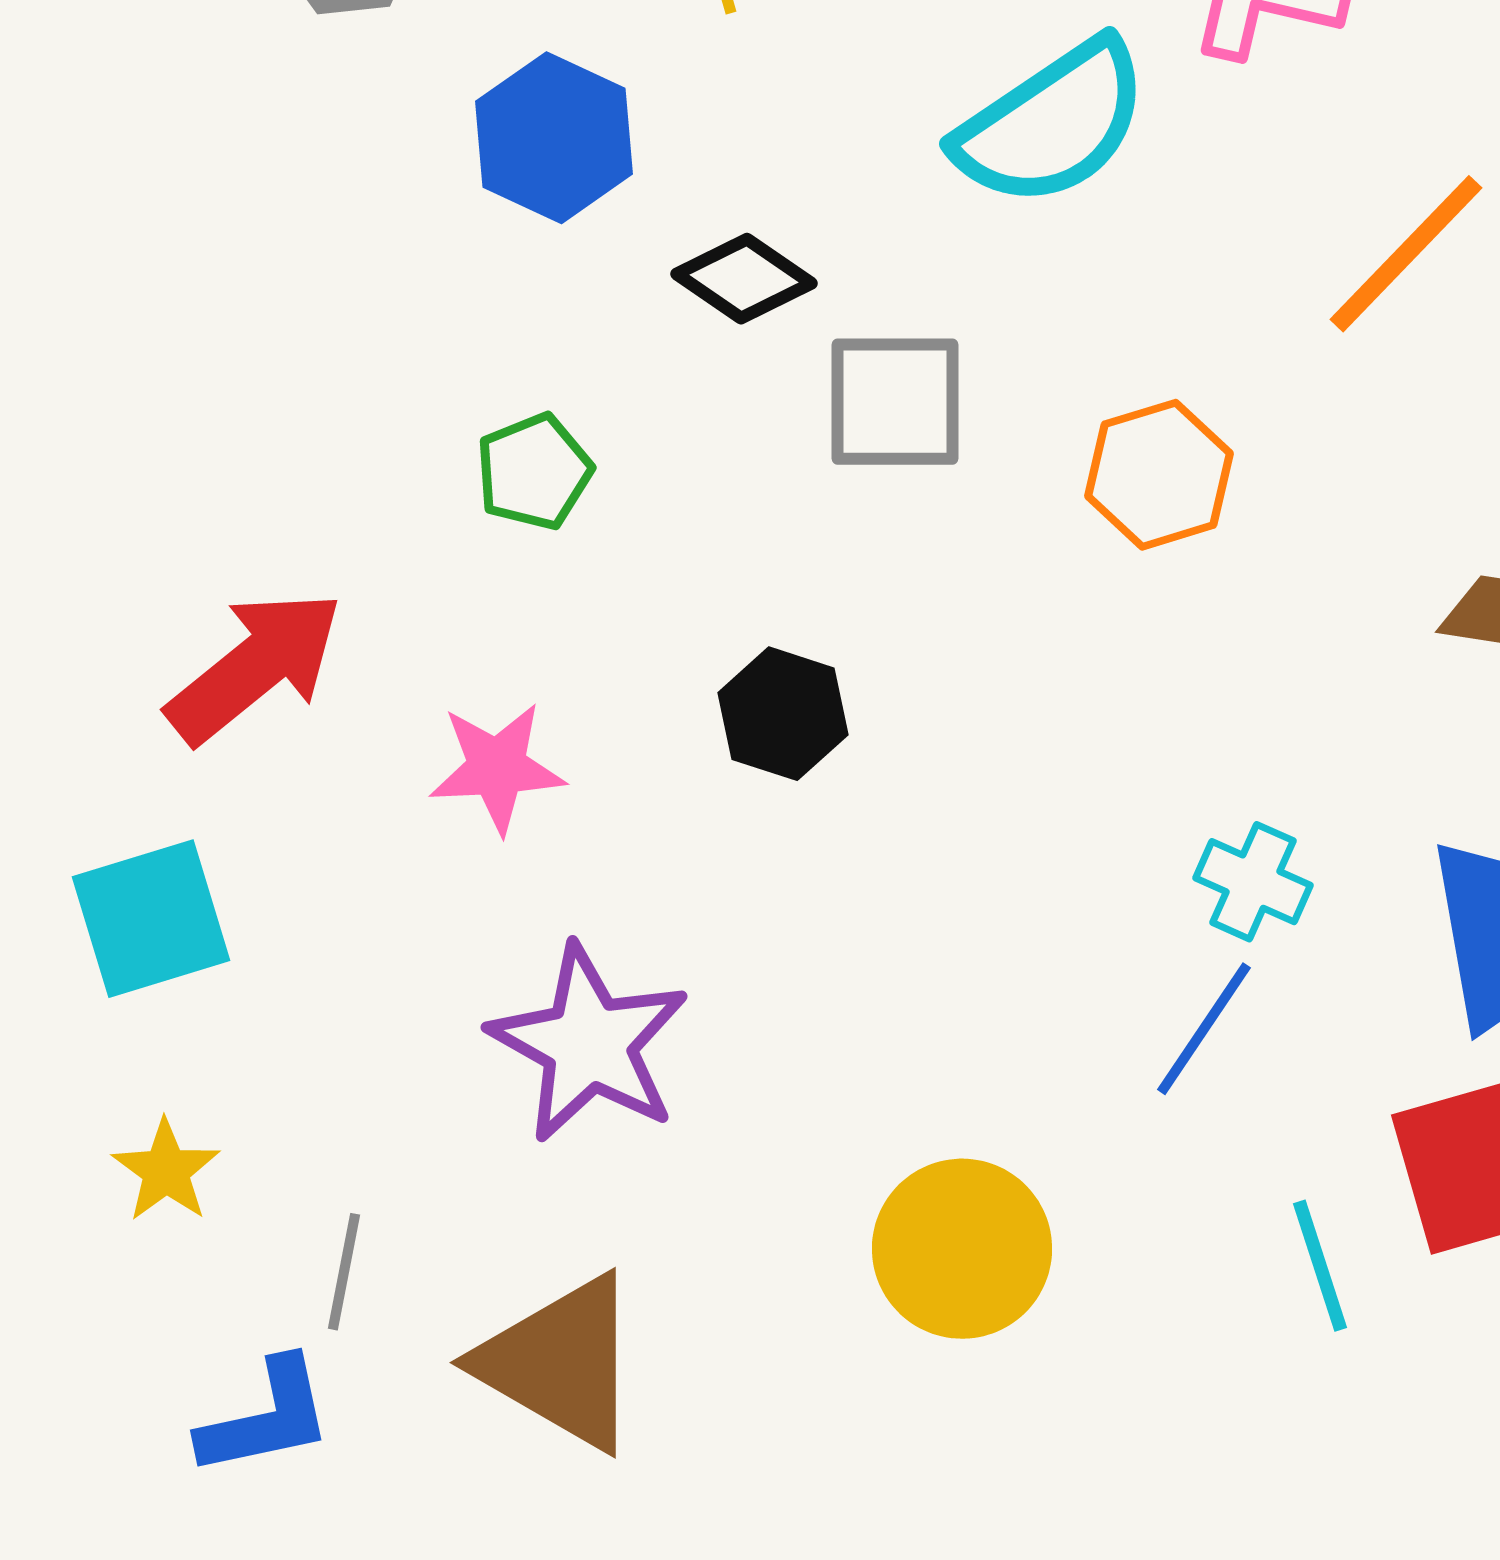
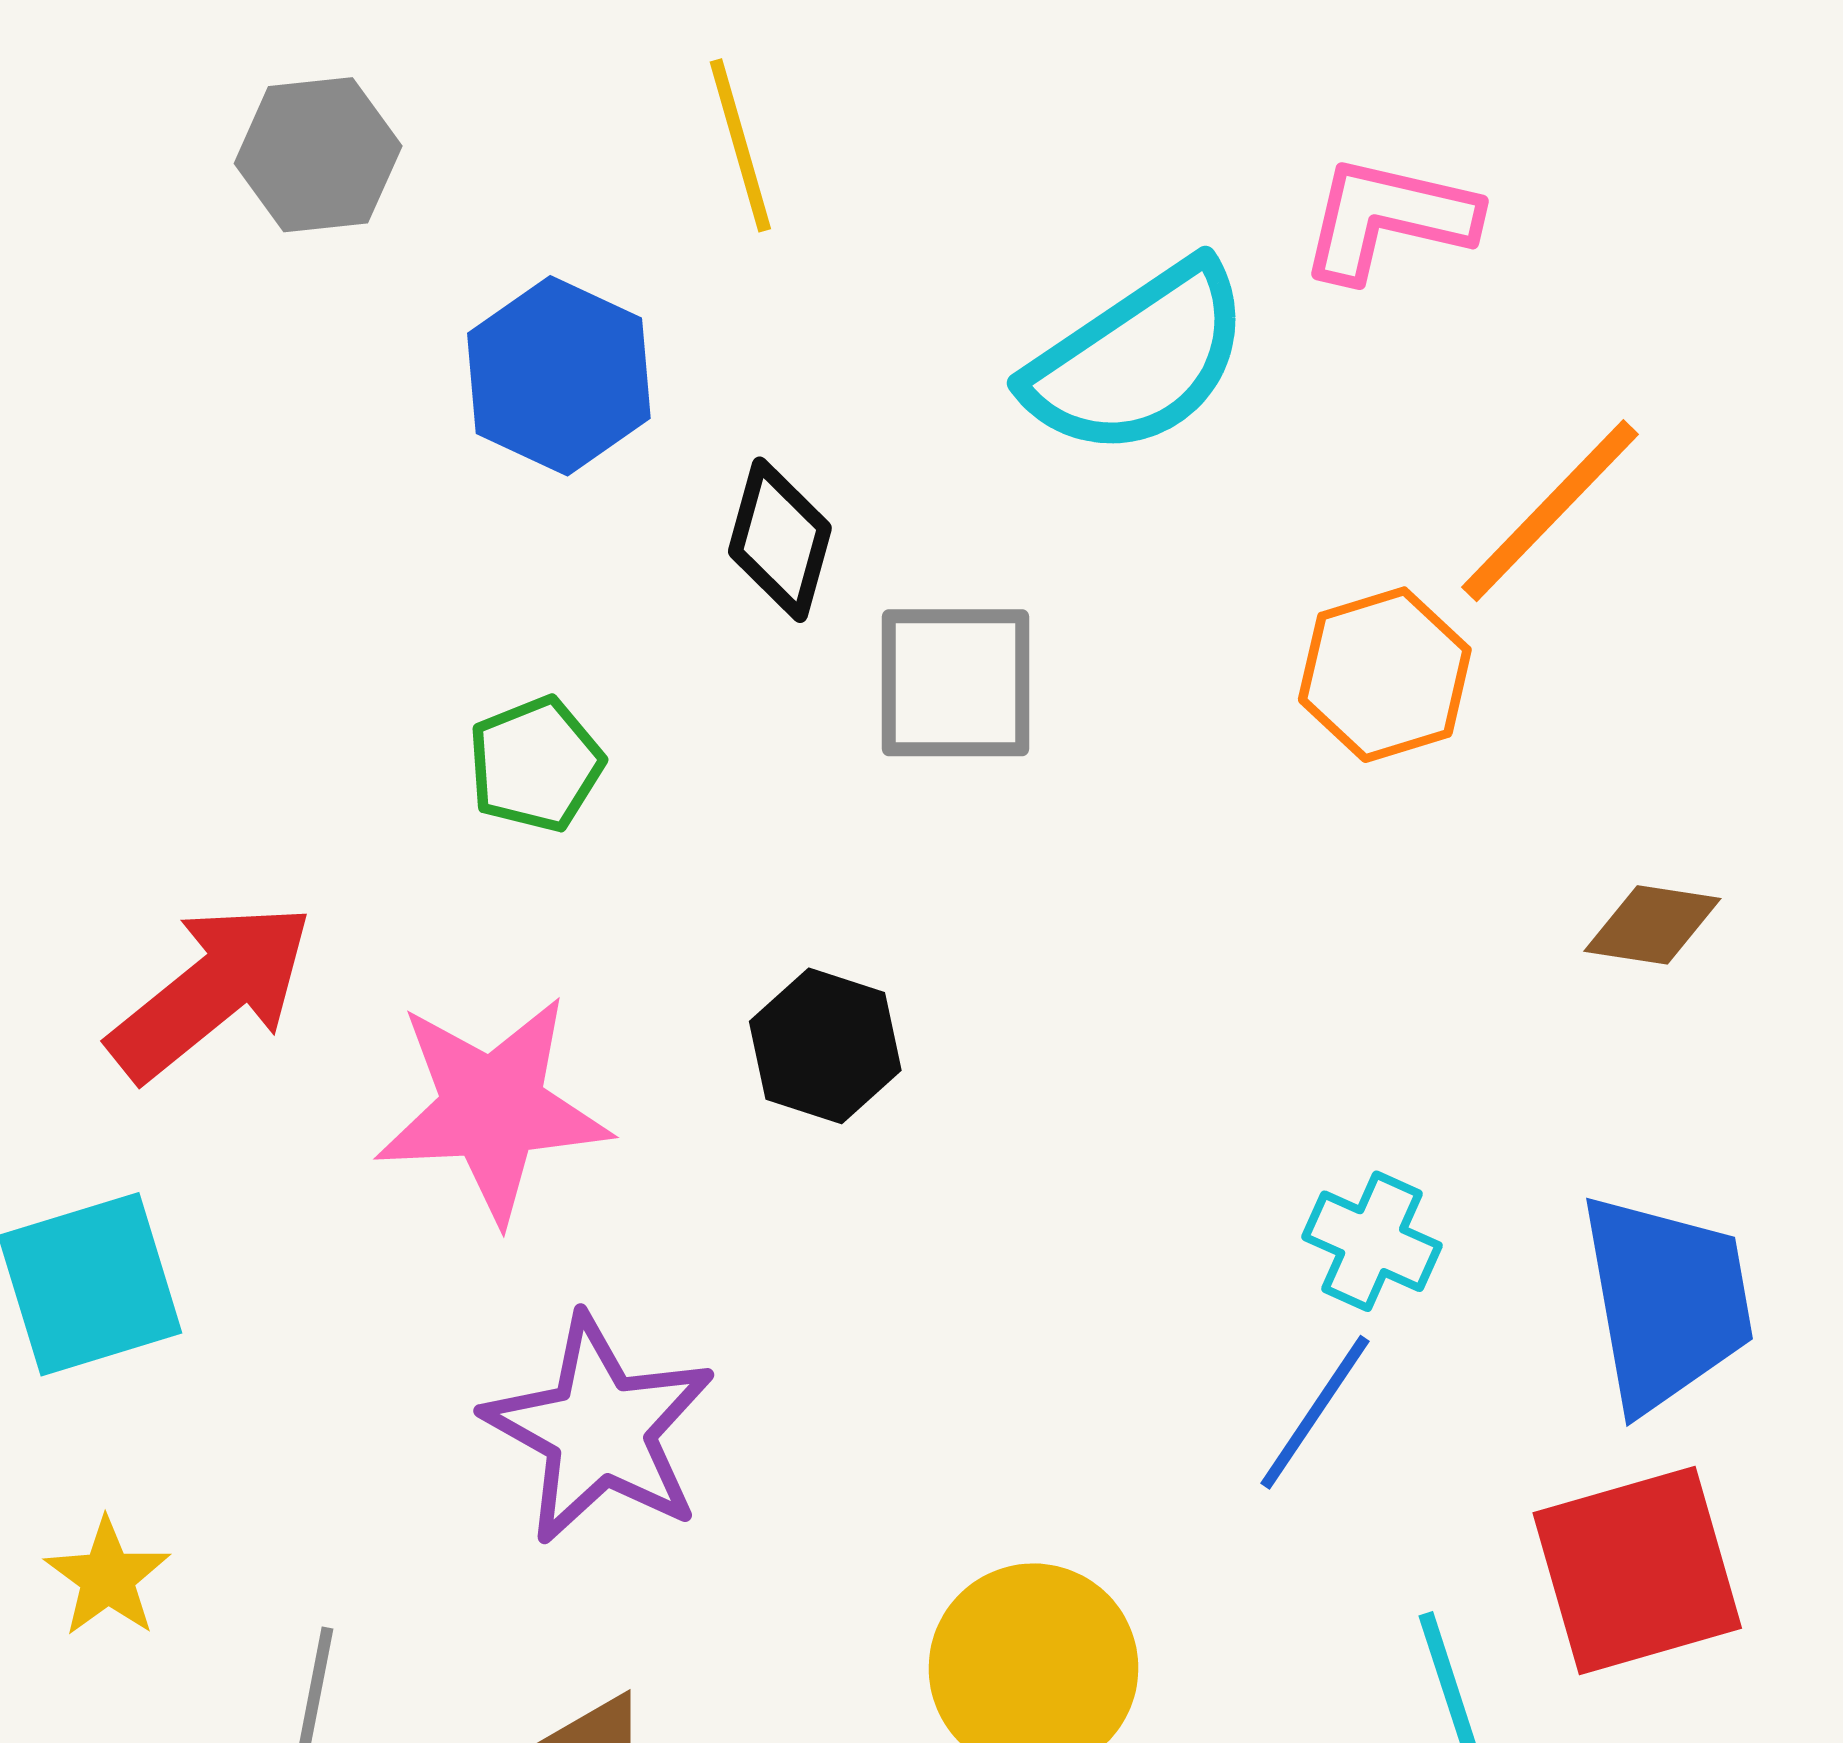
black diamond: (744, 279) -> (780, 540), turned 71
orange hexagon: (1159, 475) -> (1385, 675), moved
pink star: (497, 768) -> (493, 1109), size x1.5

